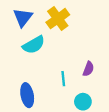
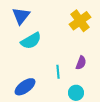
yellow cross: (58, 19) -> (80, 21), moved
blue ellipse: (27, 95) -> (25, 87), turned 65

